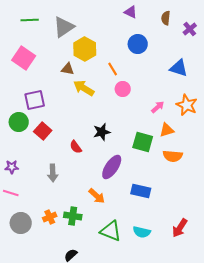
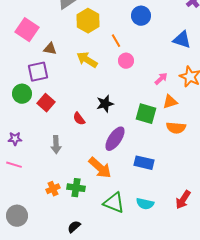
brown triangle: (68, 69) -> (50, 49), moved
orange arrow: (97, 196) -> (100, 168), size x1.4
gray circle: (21, 223) -> (17, 216), moved

